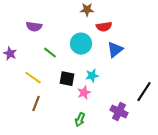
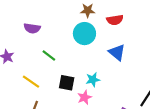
red semicircle: (104, 27) -> (115, 20), moved
cyan circle: (81, 44) -> (84, 34), moved
blue triangle: (115, 50) -> (117, 52), turned -42

